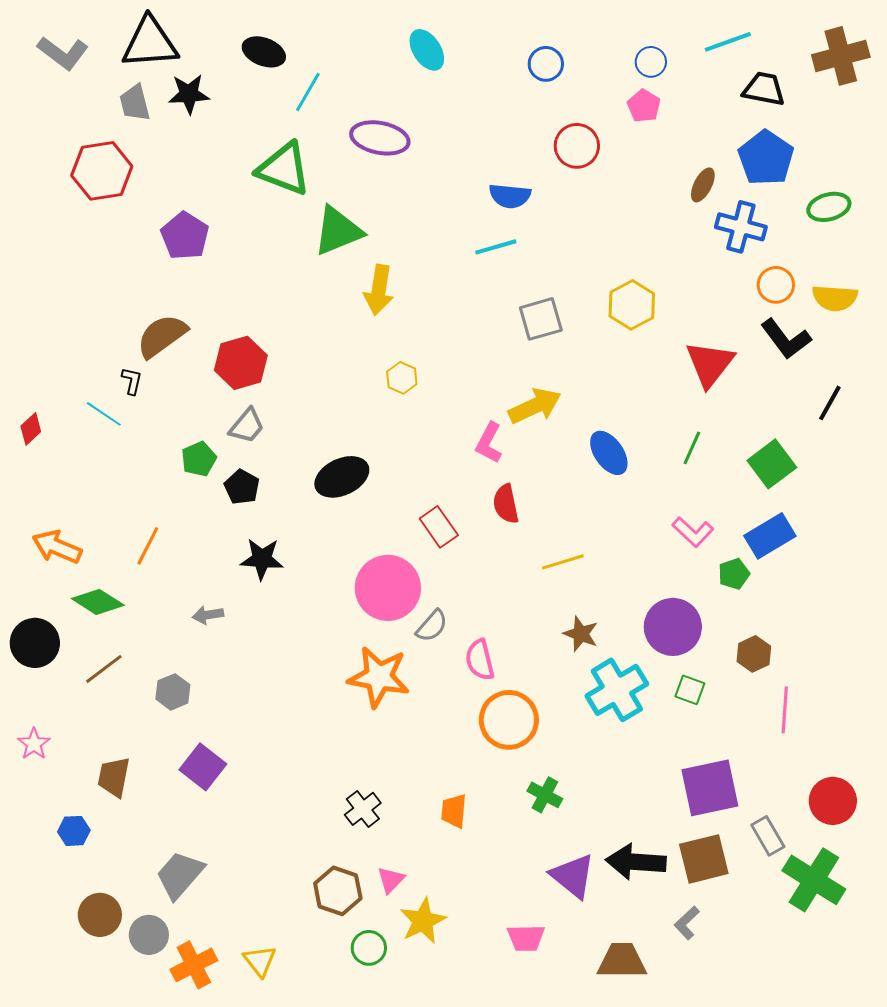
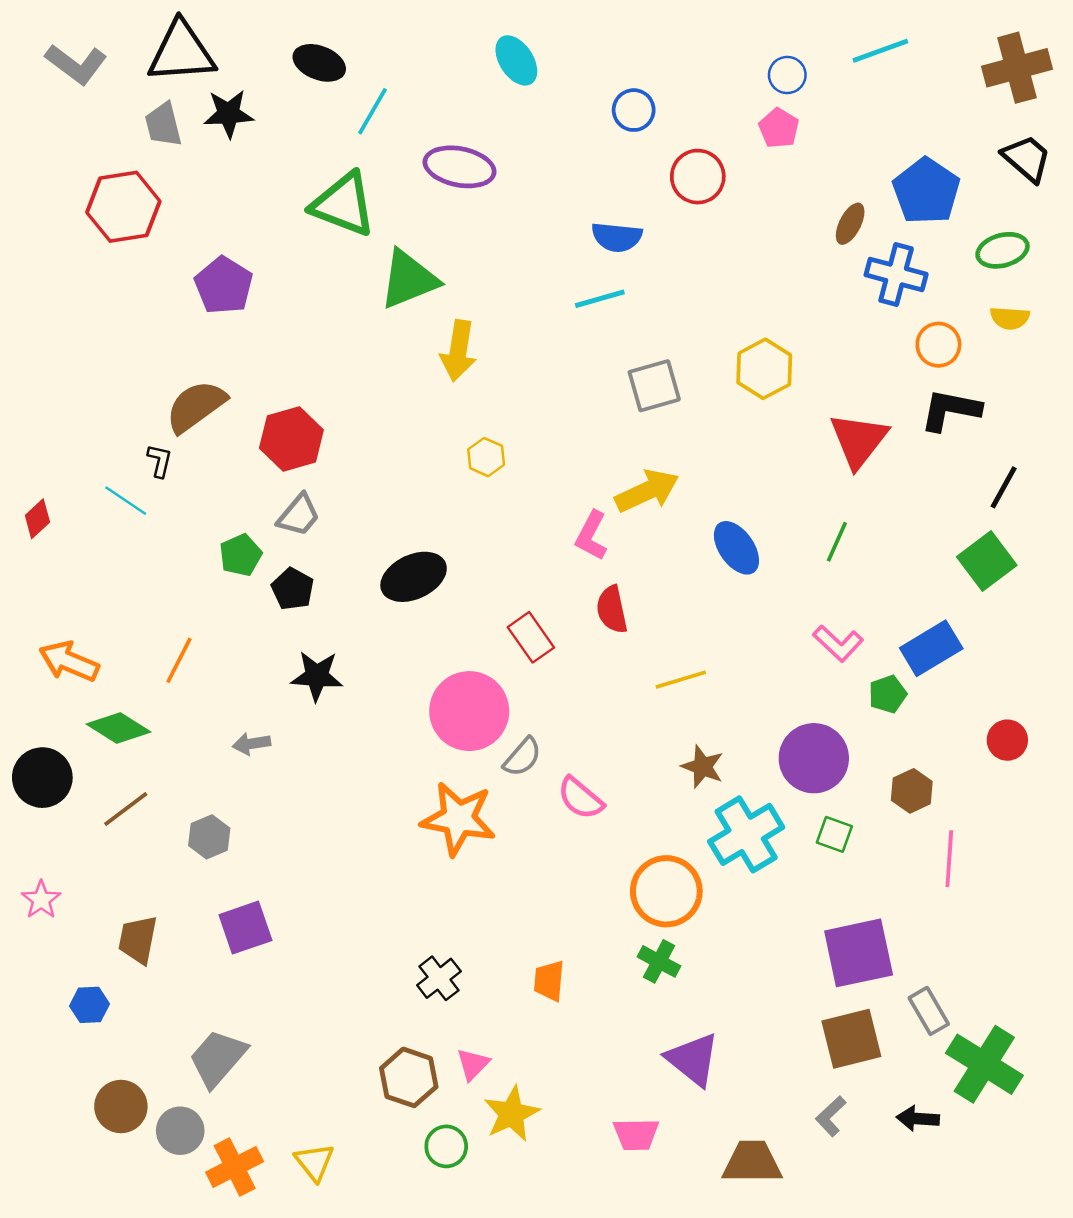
blue circle: (546, 64) -> (634, 110), moved
black trapezoid: (764, 89) -> (1027, 158), moved, turned 30
yellow semicircle: (835, 298) -> (1010, 318), moved, size x0.7
black L-shape: (786, 339) -> (951, 410), turned 138
green square: (772, 464) -> (987, 561), moved
pink semicircle: (480, 660) -> (580, 798), turned -36
orange circle: (509, 720) -> (666, 891), moved
purple square: (203, 767) -> (245, 928), turned 33
red circle: (833, 801) -> (1007, 740), moved, size x0.7
black arrow: (636, 862) -> (918, 1119), moved, size x0.6

